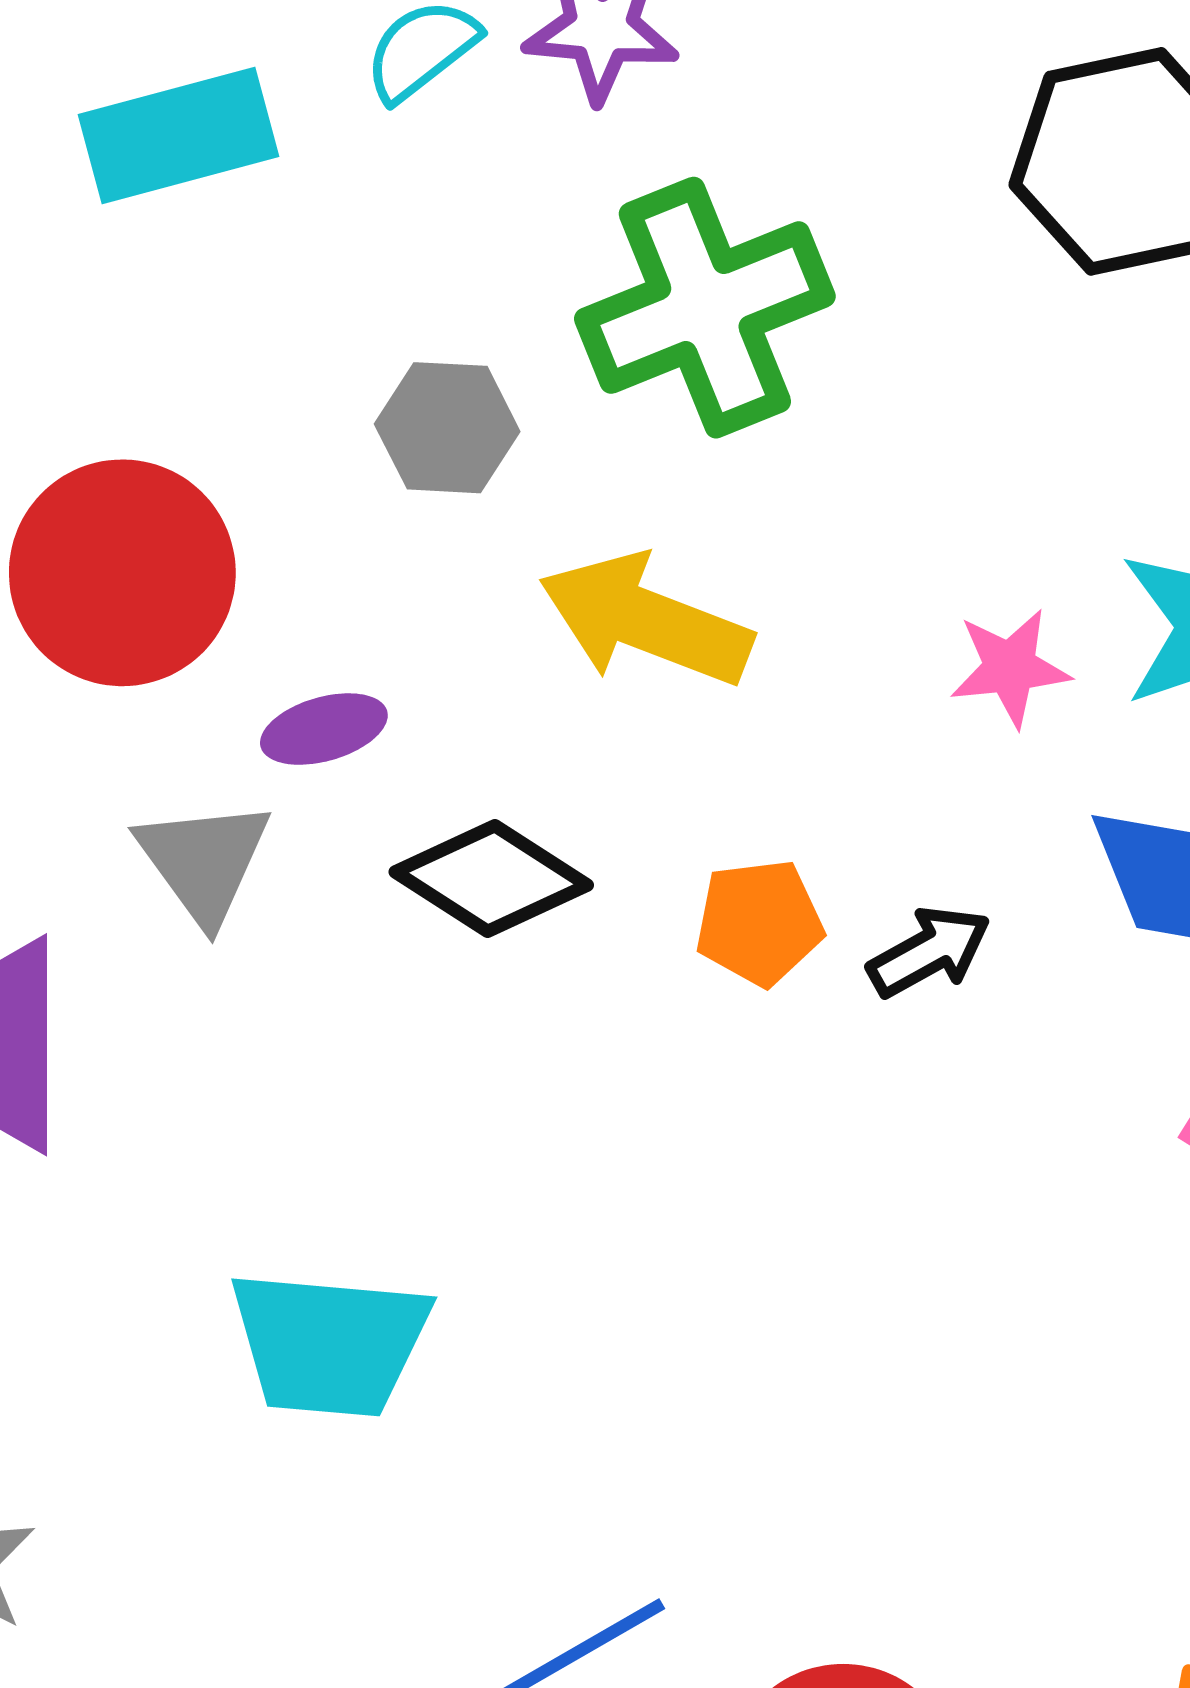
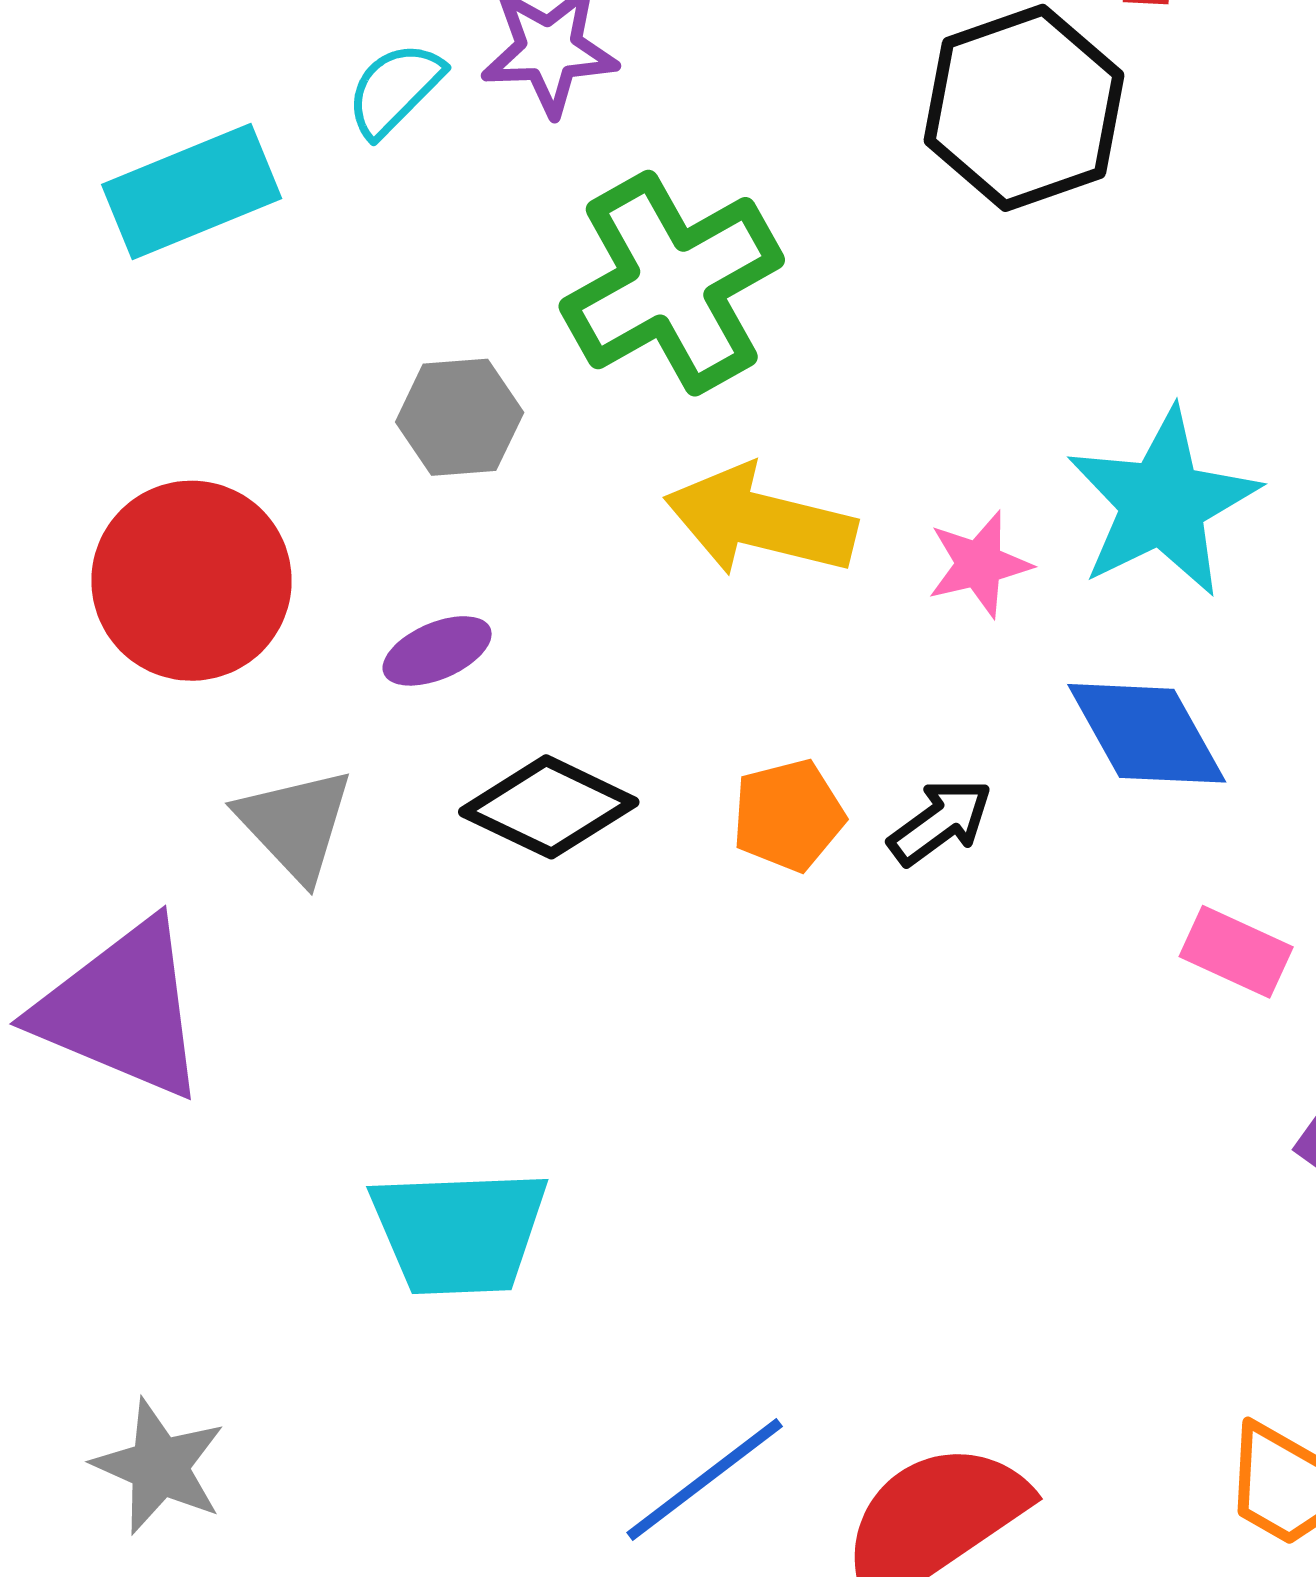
yellow arrow: (645, 620) -> (760, 521), moved
purple ellipse: (324, 729) -> (437, 651), moved

